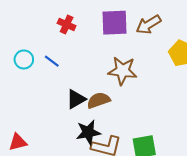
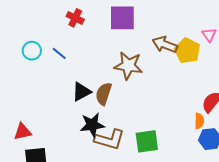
brown arrow: (148, 25) -> (165, 45), moved, turned 50
brown semicircle: (99, 100) -> (104, 94), turned -55

